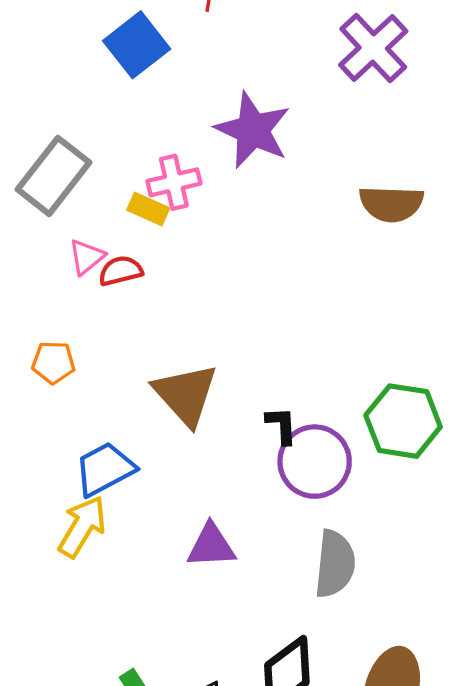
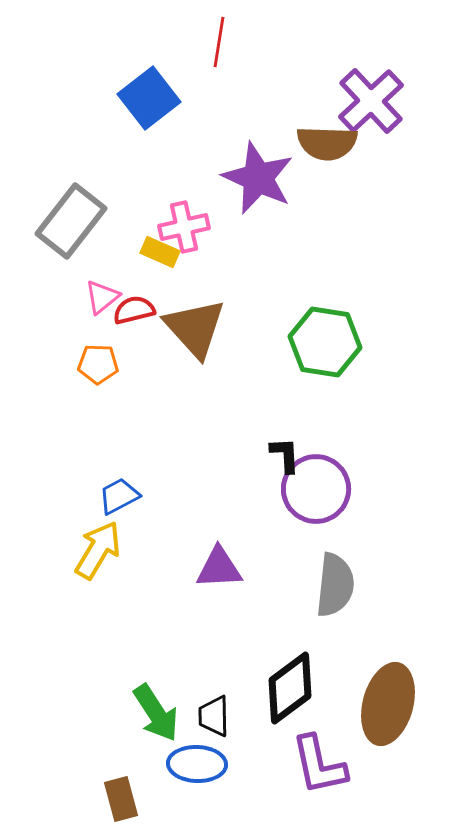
brown semicircle: (391, 204) -> (327, 143), moved
orange pentagon: (53, 362) -> (98, 364), moved
brown triangle: (186, 394) -> (195, 328), moved
green hexagon: (403, 421) -> (325, 342), moved
blue trapezoid: (105, 469) -> (119, 496), size x0.7

